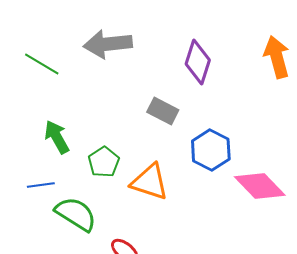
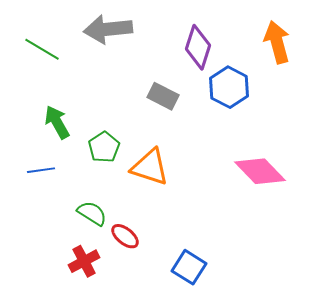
blue hexagon: (211, 150) -> (229, 87), moved
green semicircle: (76, 214) -> (92, 213), moved, size x0.7

